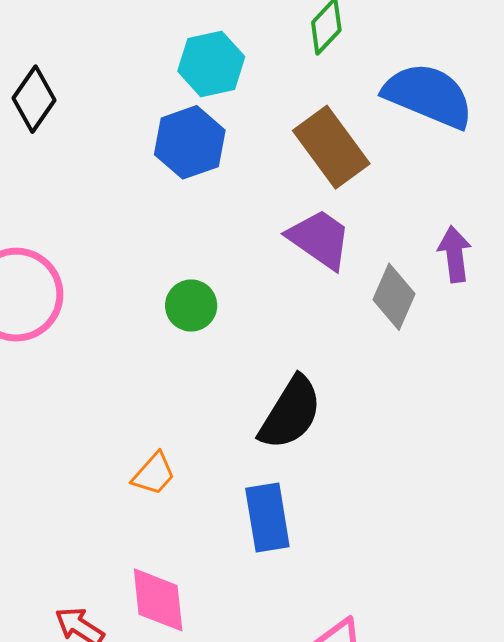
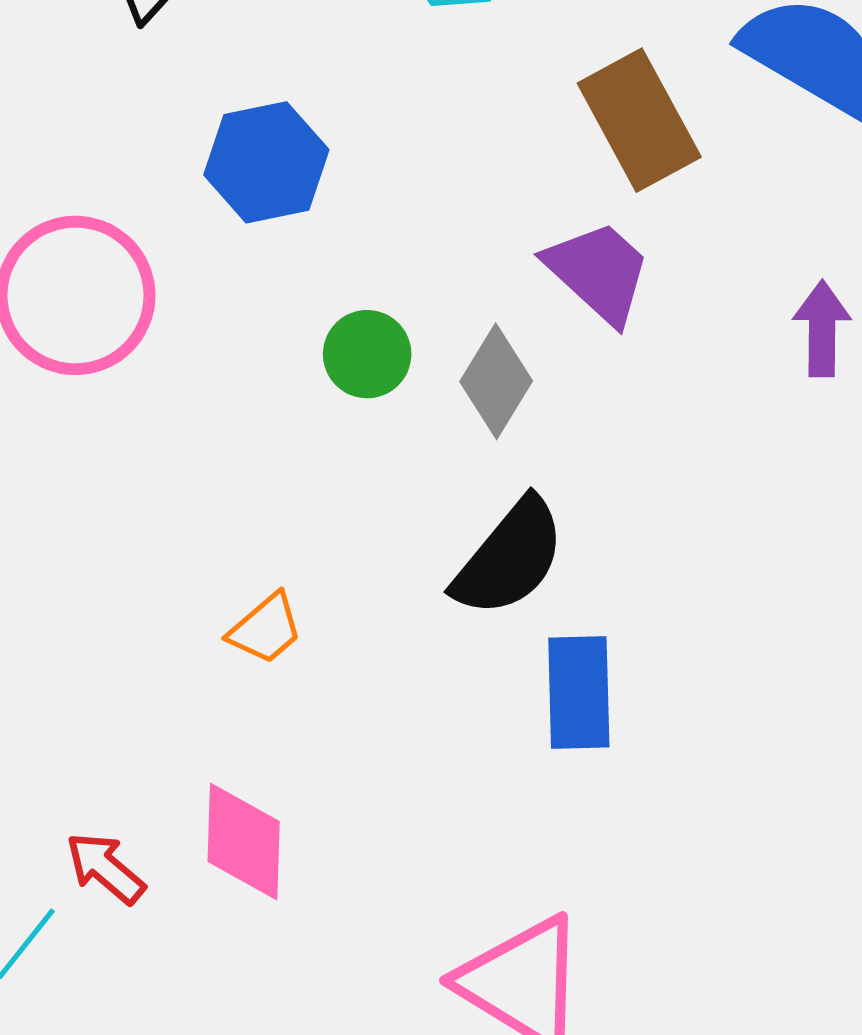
blue hexagon: (190, 142) -> (266, 162), moved
gray diamond: (394, 297) -> (496, 381), moved
blue rectangle: (267, 517) -> (579, 693), moved

